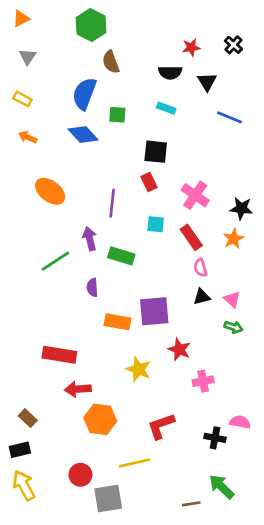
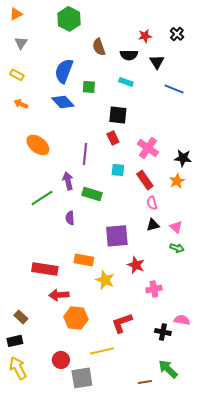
brown semicircle: (111, 62) -> (99, 47), moved
orange rectangle: (117, 322) -> (84, 260), moved

